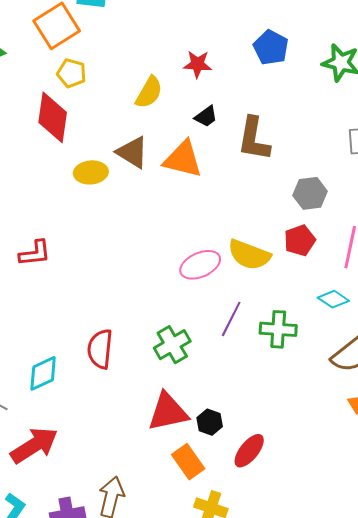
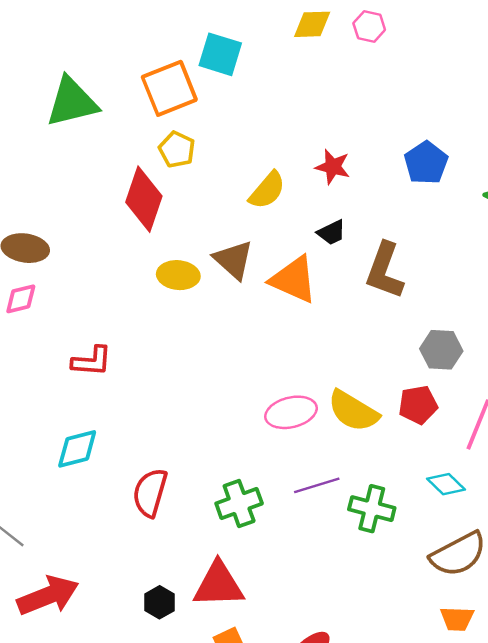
purple line: (231, 319) -> (317, 485), turned 36
cyan diamond: (43, 373) -> (77, 449), moved
black hexagon: (210, 422) -> (159, 602), moved

